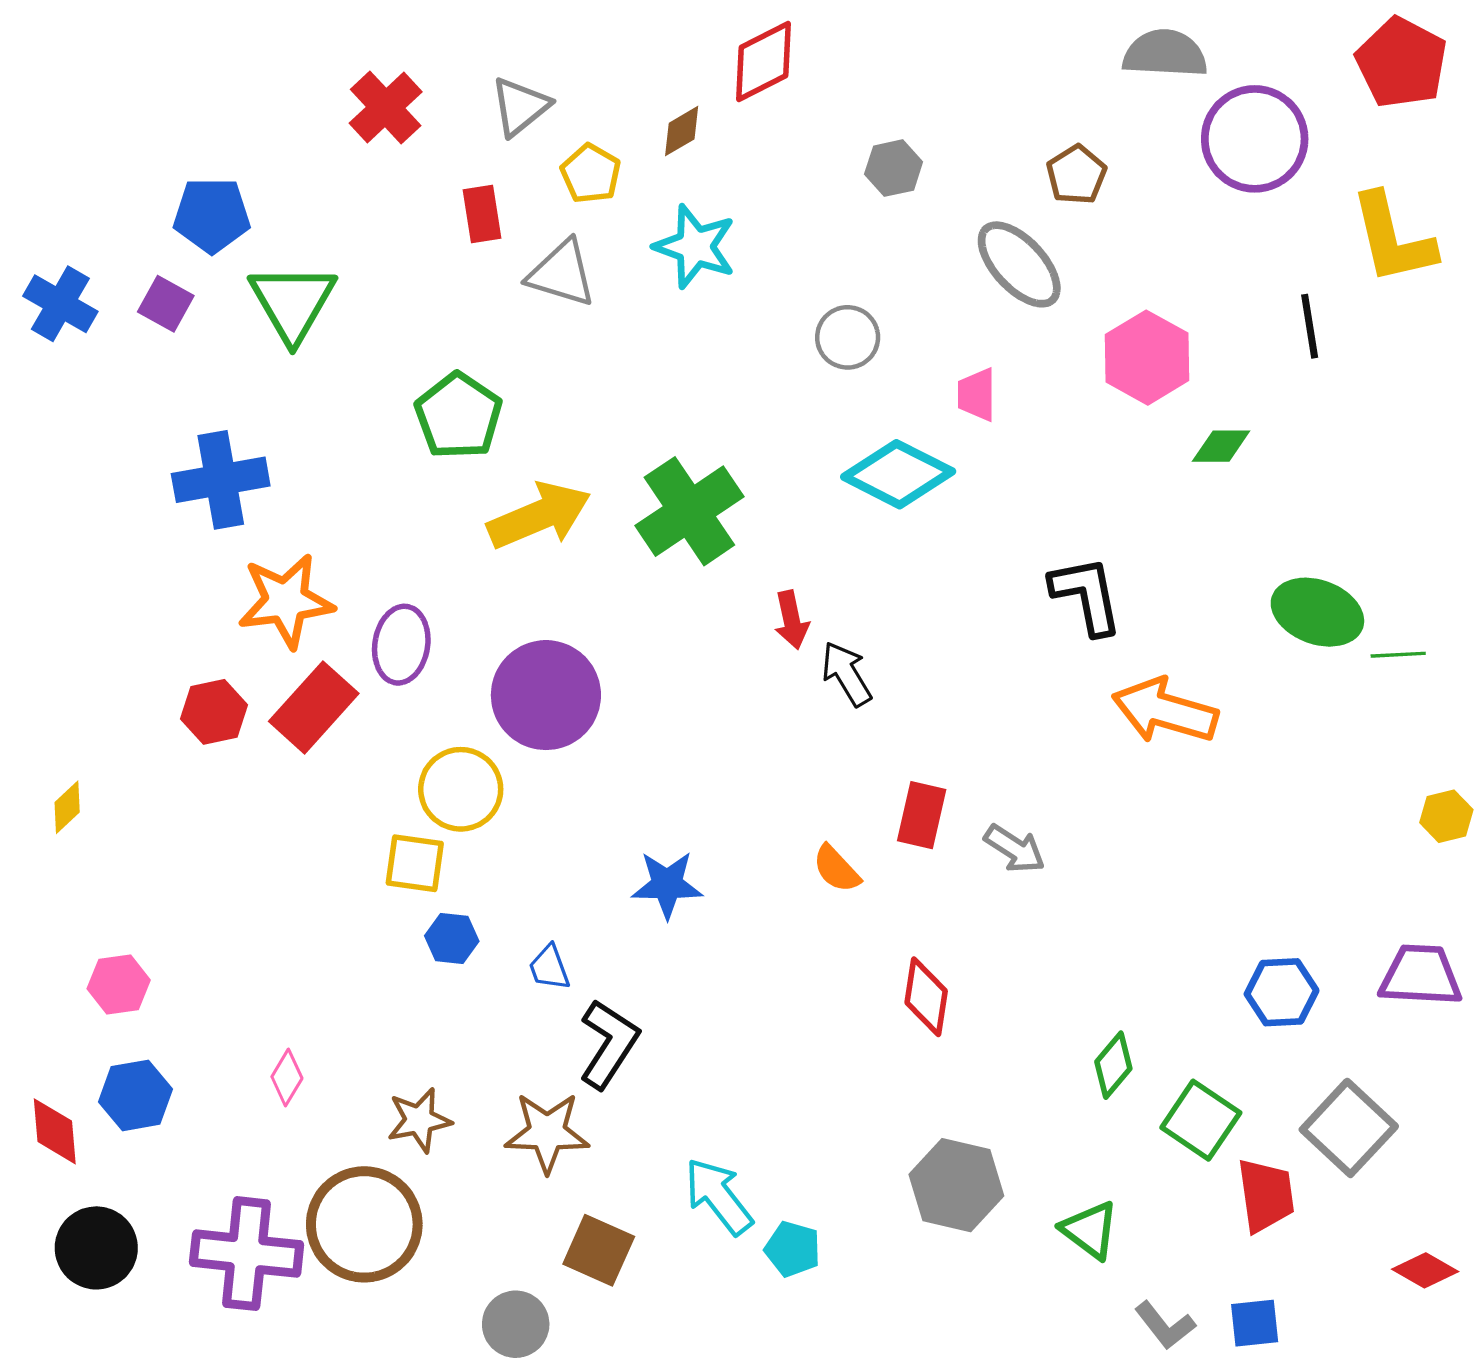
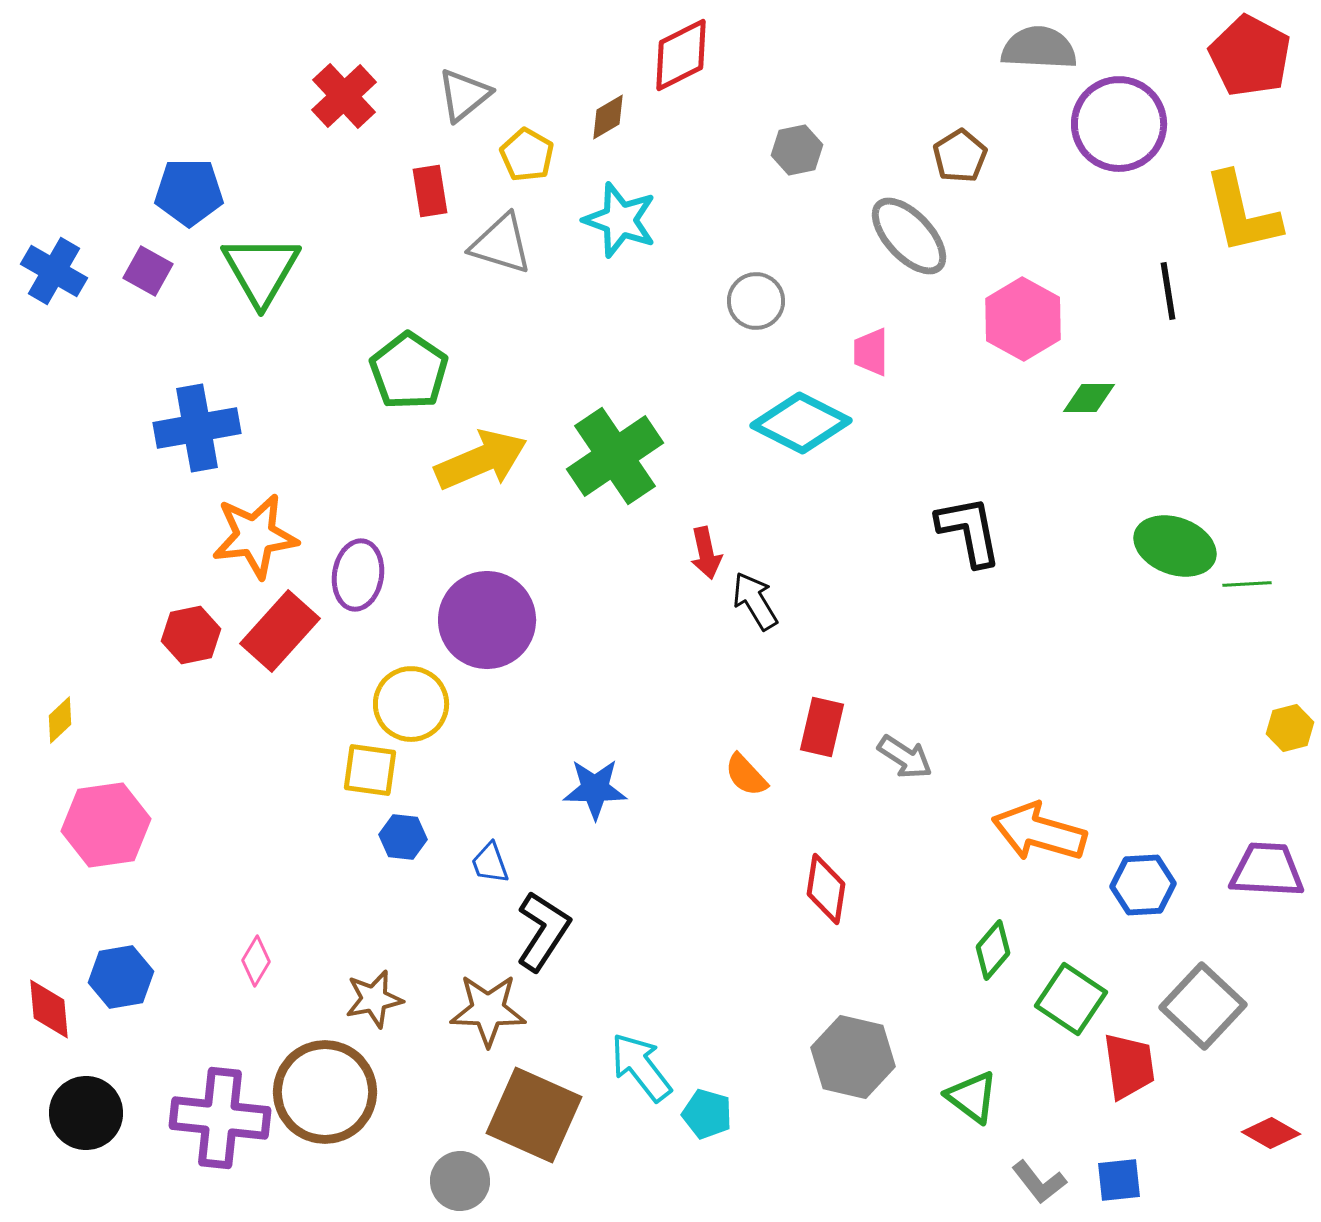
orange arrow: (1165, 711) -> (1039, 832), moved
pink hexagon: (119, 984) -> (106, 825), moved, size x1.6
brown square: (599, 1250) -> (534, 1115), size x1.5

